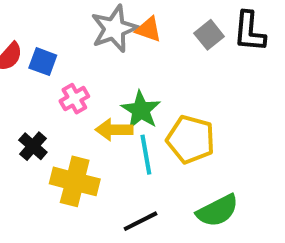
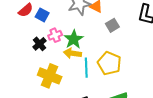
gray square: (209, 35) -> (112, 25), moved
green star: (141, 110) -> (74, 39), moved
black cross: (33, 146) -> (39, 44), moved

